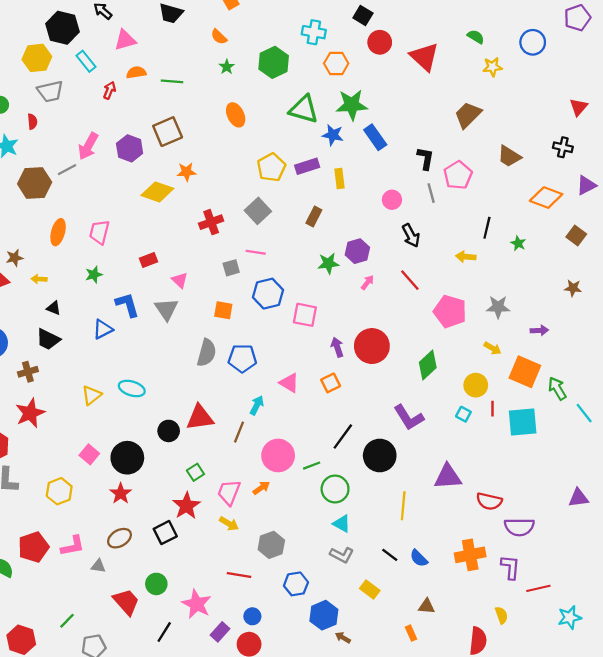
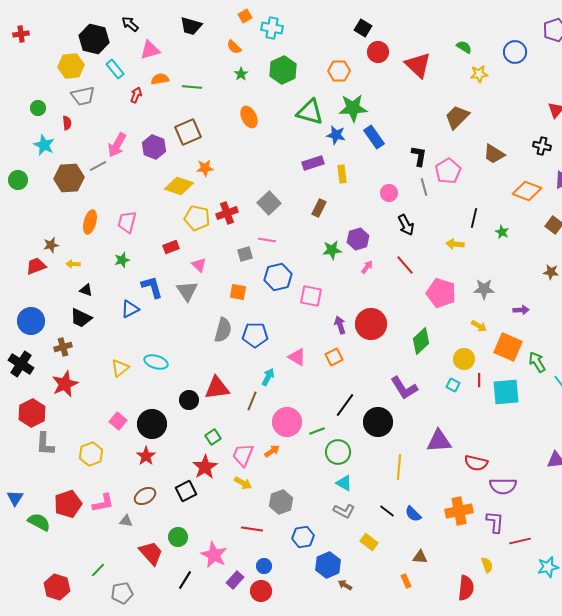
cyan cross: (314, 32) -> (272, 28), moved
yellow pentagon: (271, 167) -> (197, 218), moved, turned -30

